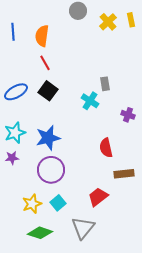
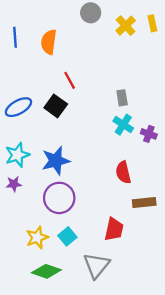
red line: (45, 63) -> (70, 80), moved
cyan cross: (90, 101) -> (123, 125), moved
red trapezoid: (98, 197) -> (114, 229), turned 140

